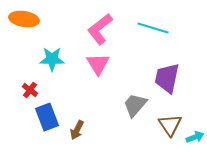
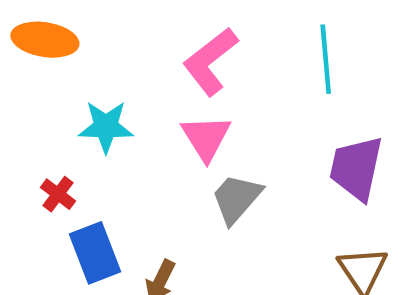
cyan line: (153, 28) -> (326, 59), turned 68
gray trapezoid: (135, 105) -> (236, 198), moved

